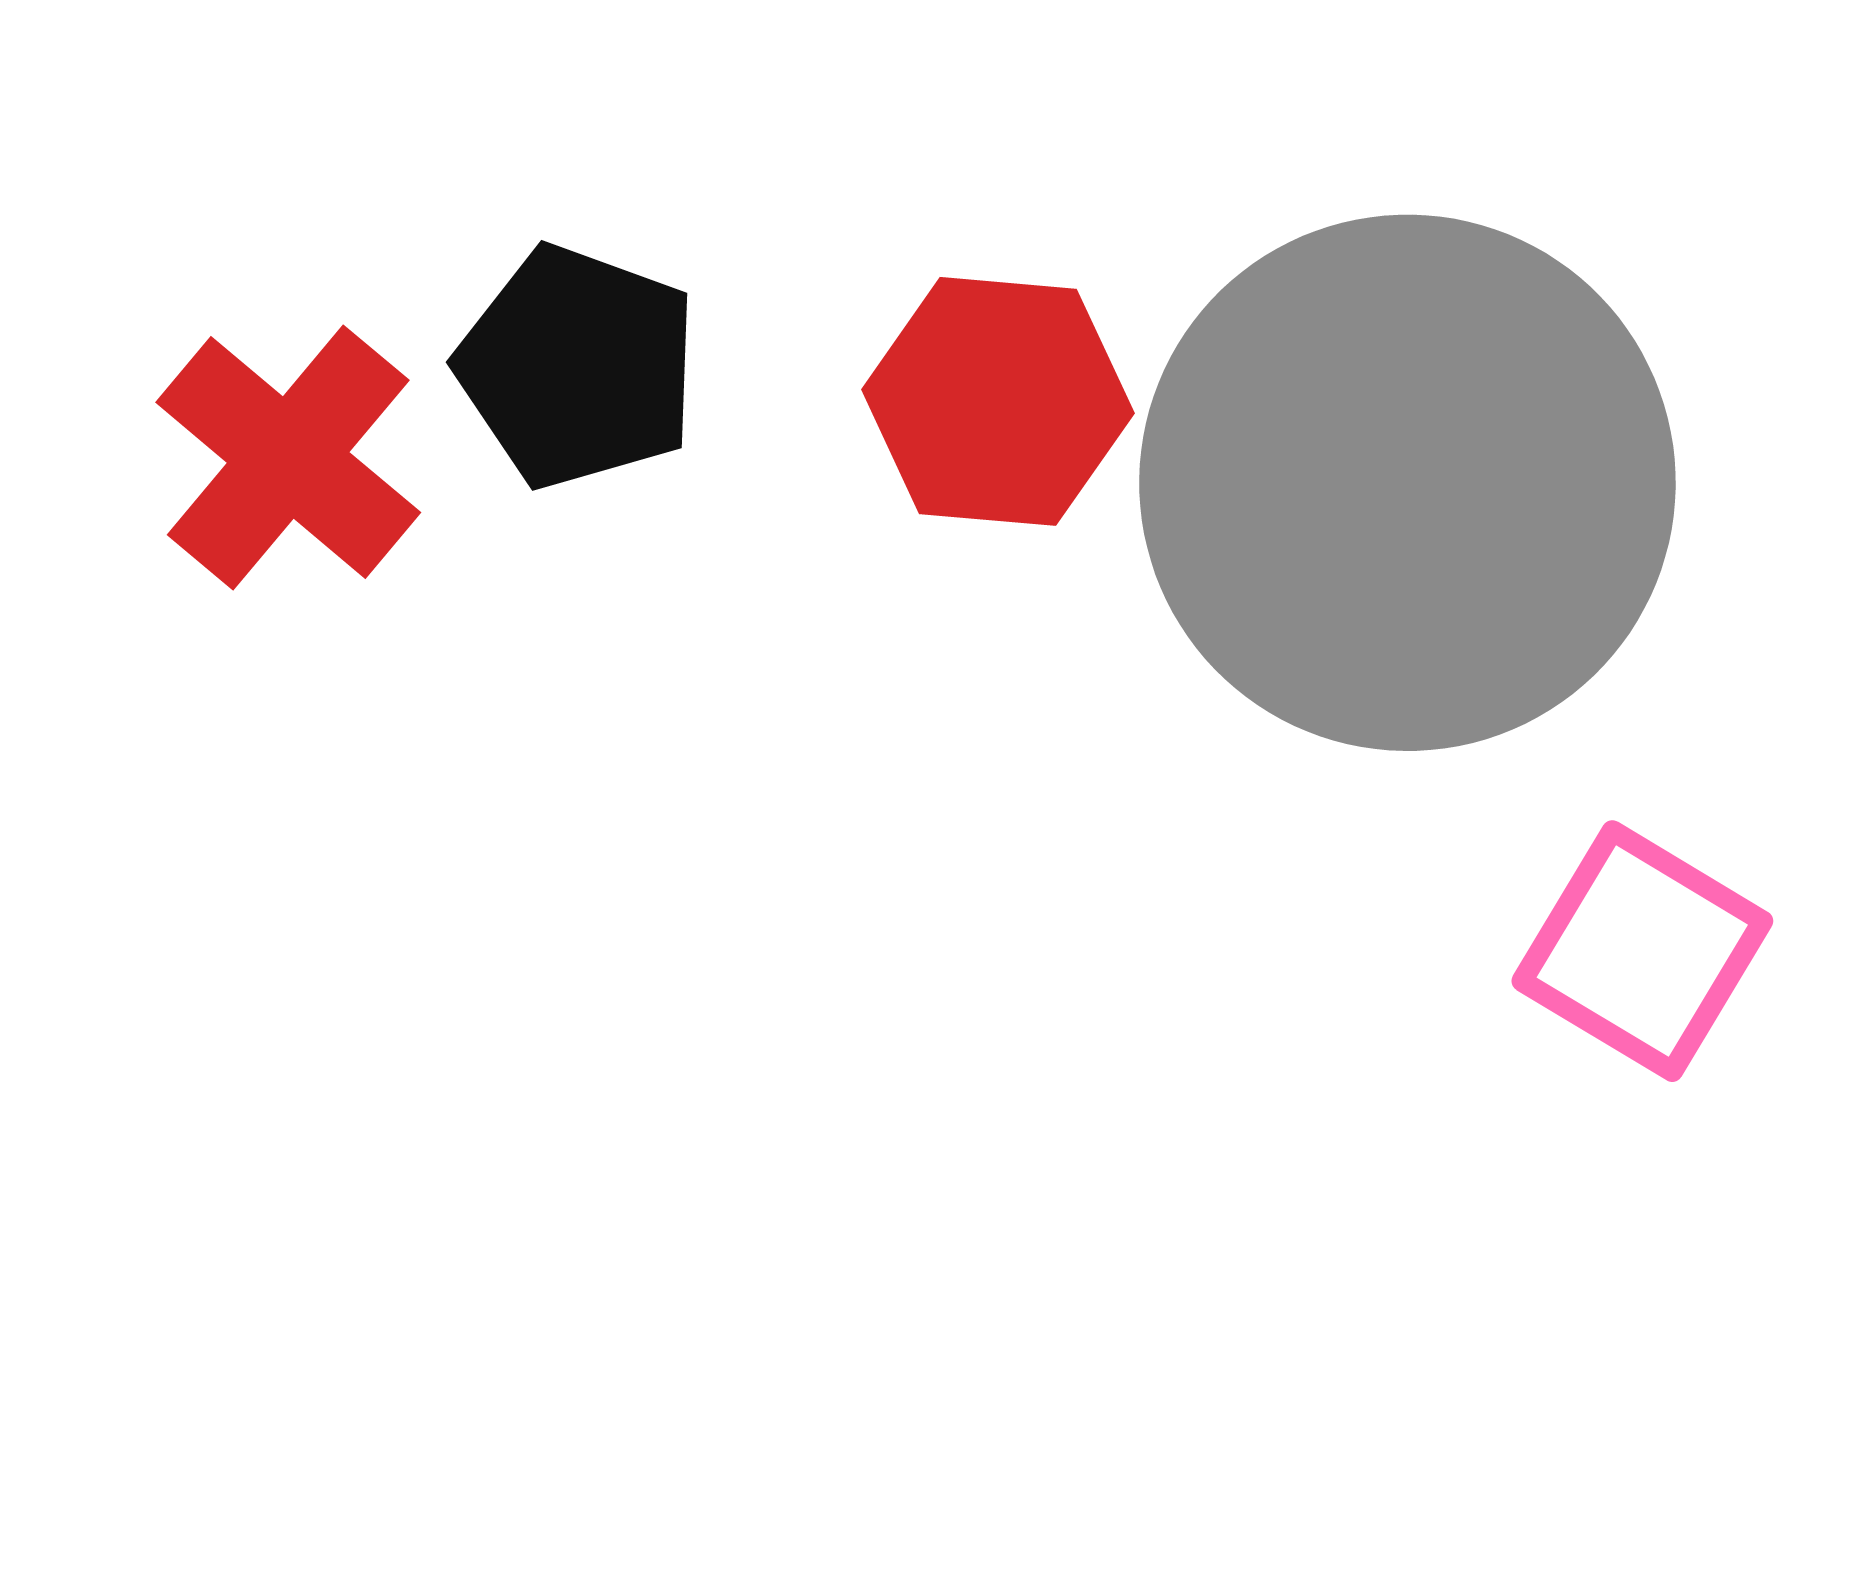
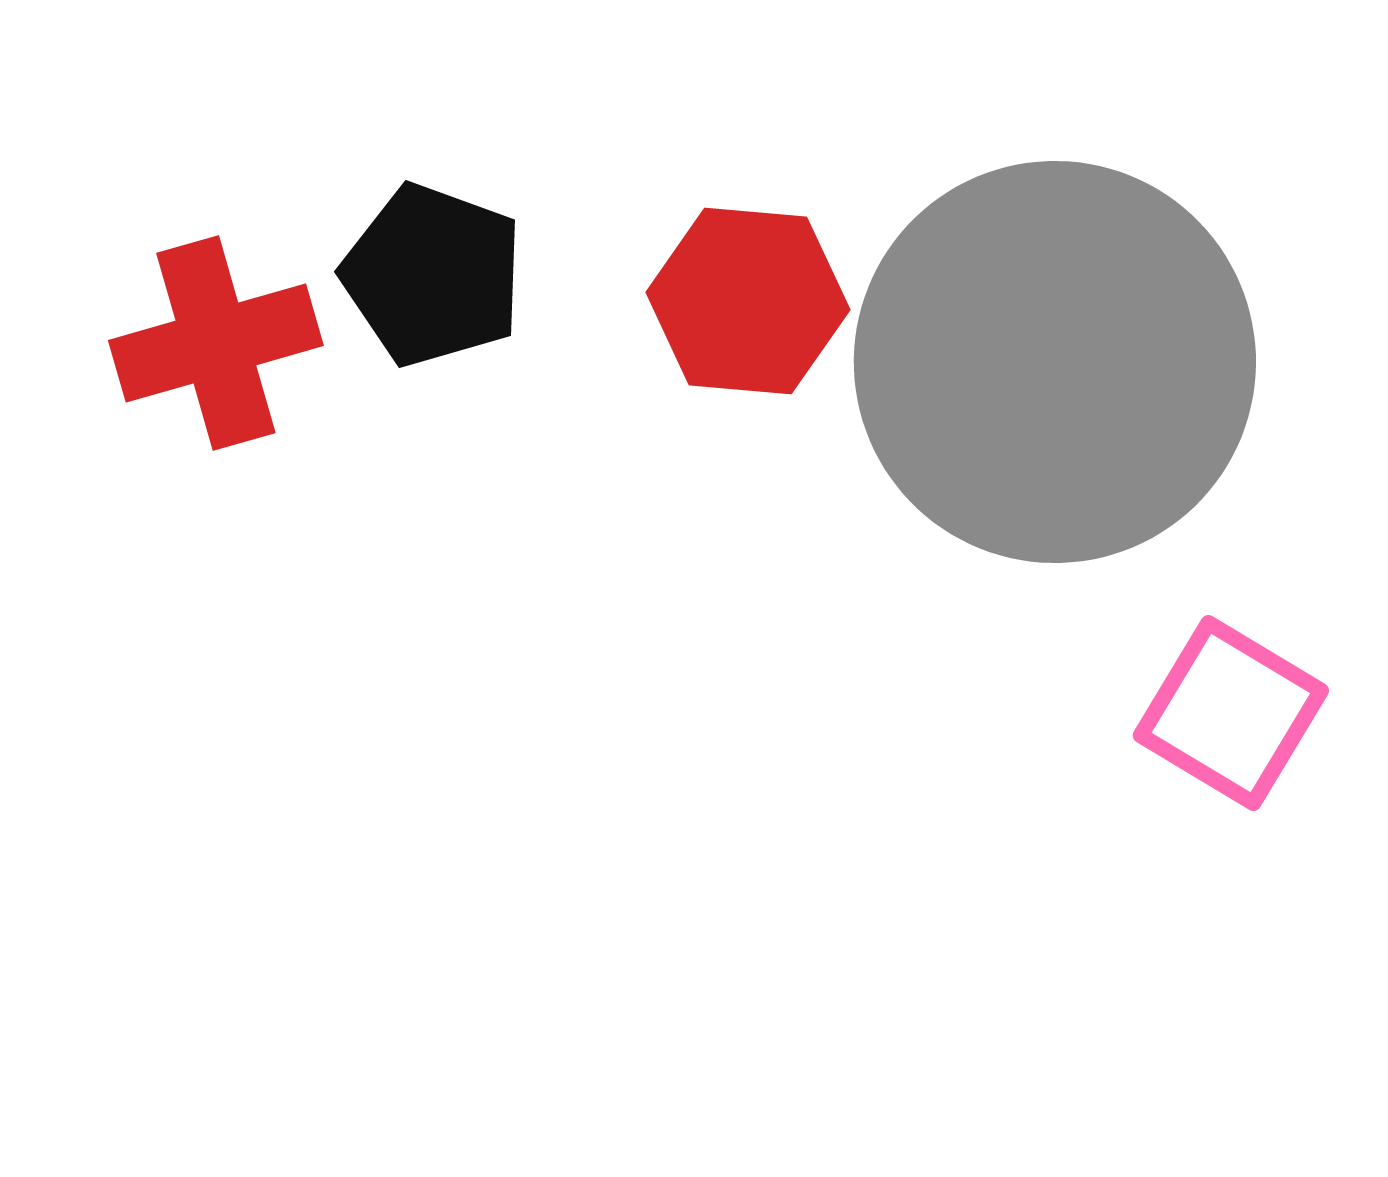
red cross: (288, 457) -> (216, 343), turned 34

